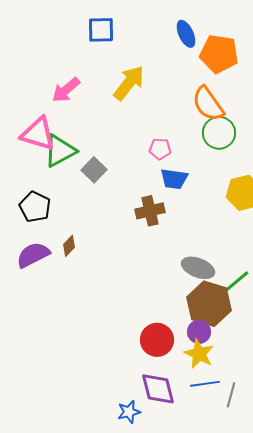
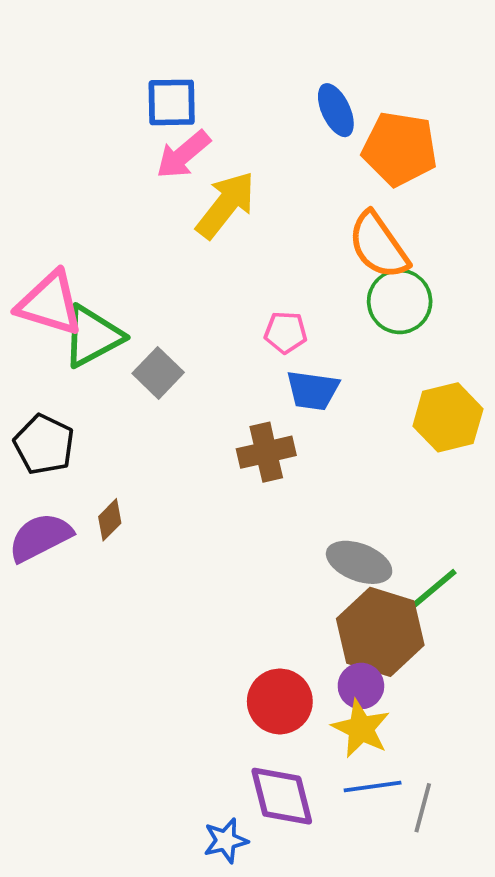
pink arrow: (66, 90) -> (183, 155), moved

